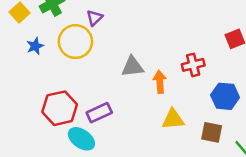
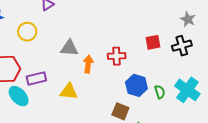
yellow circle: (75, 42) -> (27, 32), moved, size x0.7
yellow triangle: (173, 119) -> (69, 91), moved

